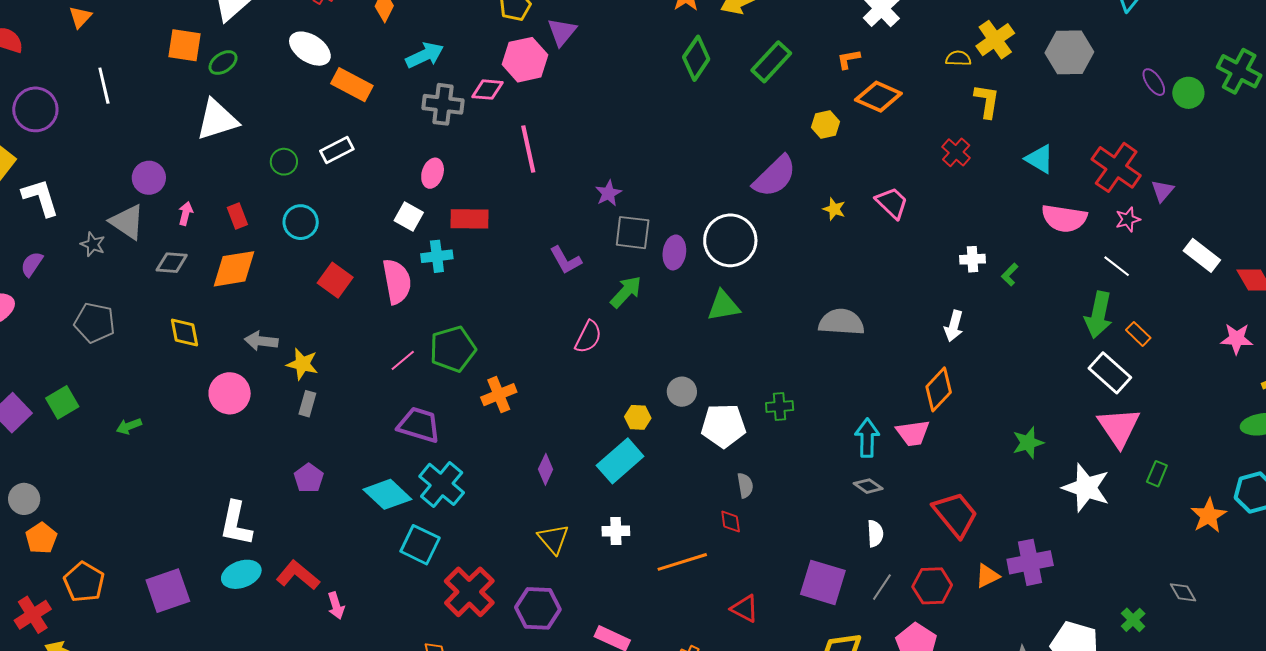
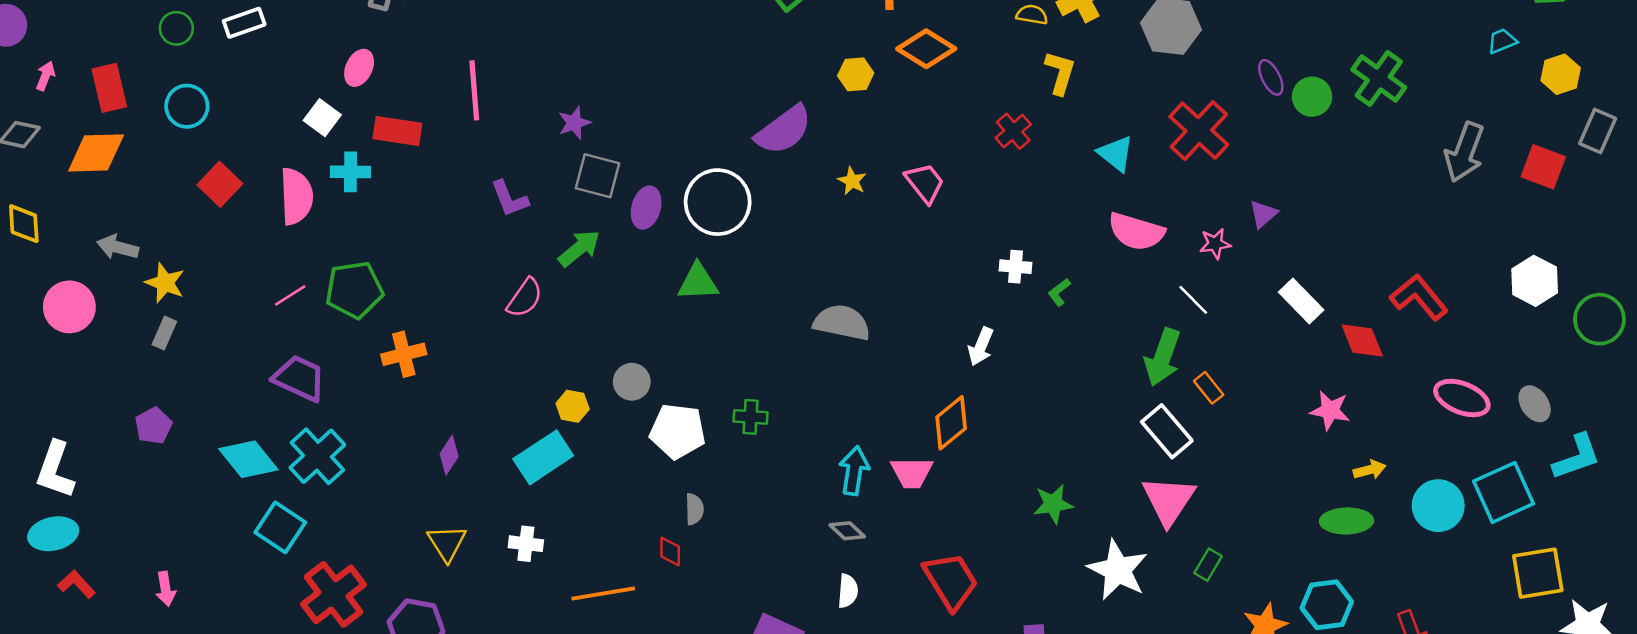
pink line: (528, 149) -> (474, 90), moved
red cross: (1116, 167) -> (1199, 131), moved
red rectangle: (237, 216) -> (109, 88), size x1.5
red L-shape: (298, 575) -> (76, 584), moved, size x0.7

